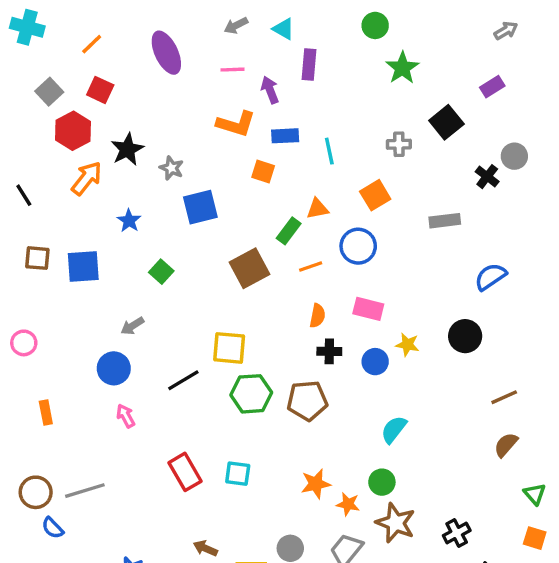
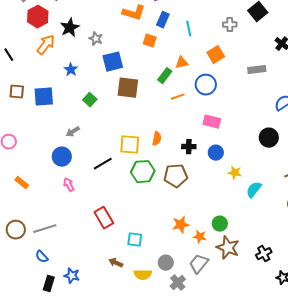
blue rectangle: (285, 136) -> (163, 20), turned -63
brown square: (250, 268) -> (128, 88), moved, turned 35
orange semicircle: (317, 316) -> (157, 139), moved
yellow star: (407, 345) -> (235, 173), moved
orange rectangle: (46, 412) -> (22, 183), turned -40
cyan semicircle: (394, 429) -> (254, 190), moved
cyan square: (238, 474) -> (135, 240), moved
blue semicircle: (53, 528) -> (42, 257), moved

